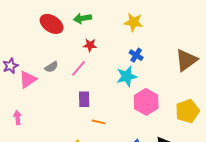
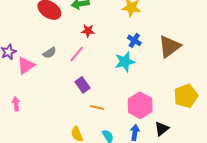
brown triangle: (186, 60) -> (169, 46), moved
purple rectangle: (84, 99) -> (82, 85), turned -35
pink hexagon: (146, 102) -> (140, 105), moved

